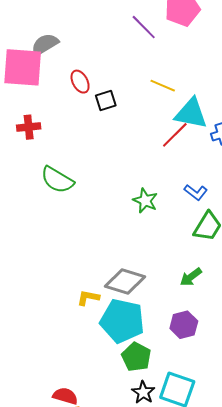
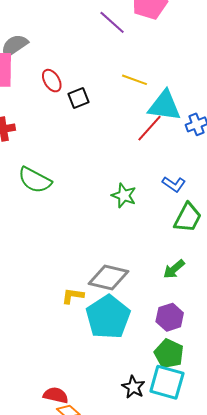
cyan pentagon: (122, 321) -> (108, 317), turned 30
green pentagon: (136, 357) -> (169, 354), moved

